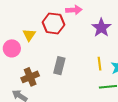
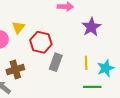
red hexagon: (53, 23) -> (41, 42), moved
gray rectangle: (59, 66) -> (56, 62), moved

